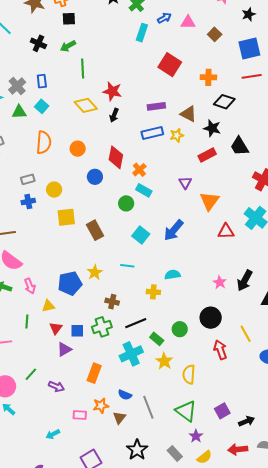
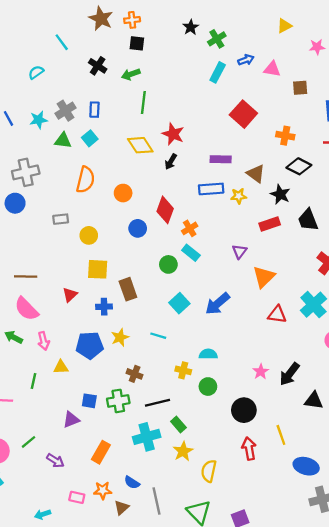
brown square: (215, 34) -> (300, 88), turned 32
blue cross: (28, 202) -> (104, 307), moved
red triangle: (56, 328) -> (70, 295), moved
green circle: (180, 329) -> (208, 387), moved

